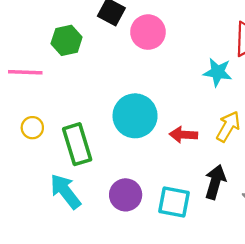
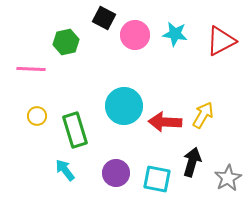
cyan star: (218, 72) -> (175, 34), moved
red arrow: (183, 135) -> (165, 122), size x1.4
cyan arrow: (65, 191) -> (65, 170), size x0.7

